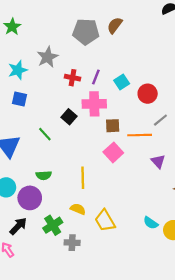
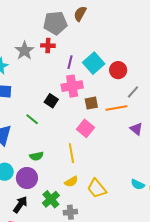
red cross: (72, 78) -> (48, 46), moved
cyan square: (122, 82) -> (94, 63), size x1.5
pink square: (113, 152) -> (85, 128), moved
yellow semicircle: (78, 209) -> (71, 182), turned 136

